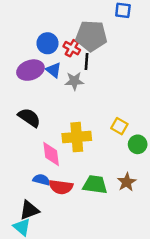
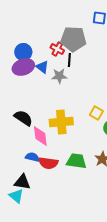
blue circle: (47, 43) -> (23, 52), moved
black semicircle: (29, 118) -> (23, 118), moved
black triangle: (29, 210) -> (22, 182), turned 30

